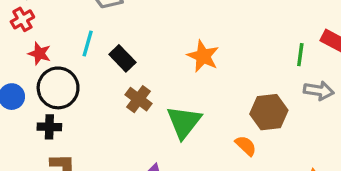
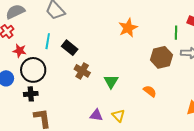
orange star: (203, 56) -> (128, 28), moved, turned 30
brown hexagon: (269, 112) -> (161, 57), moved
green triangle: (184, 122) -> (111, 81), size x0.7

